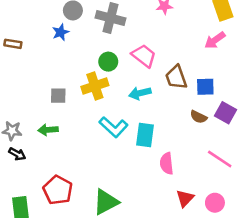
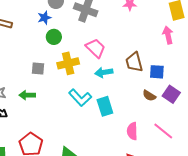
pink arrow: (215, 40) -> (168, 35), turned 108
pink trapezoid: (144, 56) -> (96, 48), moved
green circle: (108, 62) -> (54, 37), moved
cyan rectangle: (145, 135) -> (105, 106), turned -30
pink semicircle: (167, 163) -> (132, 131), moved

